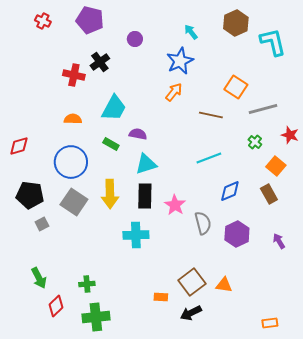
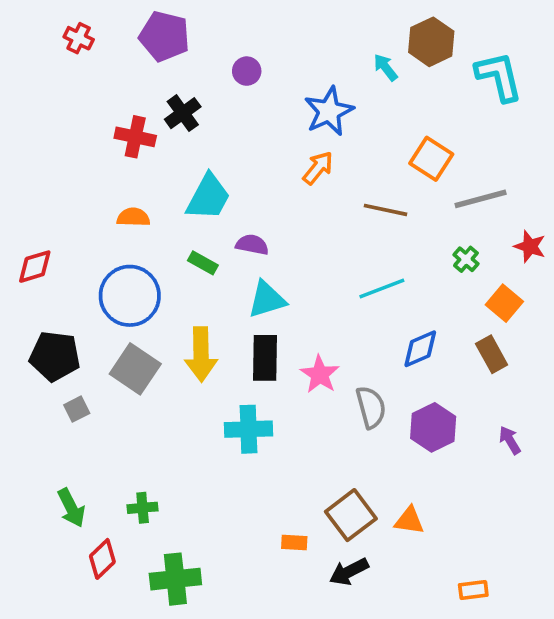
cyan arrow: (191, 32) -> (386, 67), moved
green cross: (87, 284) -> (143, 508), moved
orange rectangle: (270, 323) -> (473, 590), moved

